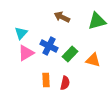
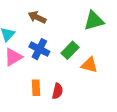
brown arrow: (62, 17) -> (37, 17), moved
green rectangle: (70, 54) -> (70, 50), moved

